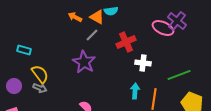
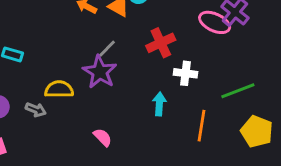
gray line: (92, 35) -> (107, 49), moved
yellow semicircle: (40, 74) -> (59, 89), moved, turned -54
cyan arrow: (135, 91) -> (159, 104), moved

